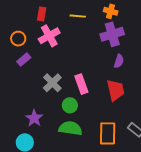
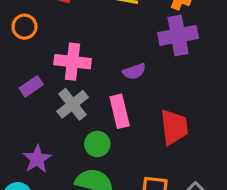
pink cross: (49, 36) -> (73, 62), moved, turned 30
purple rectangle: (24, 59) -> (31, 86), moved
purple semicircle: (119, 61) -> (134, 71), moved, turned 48

